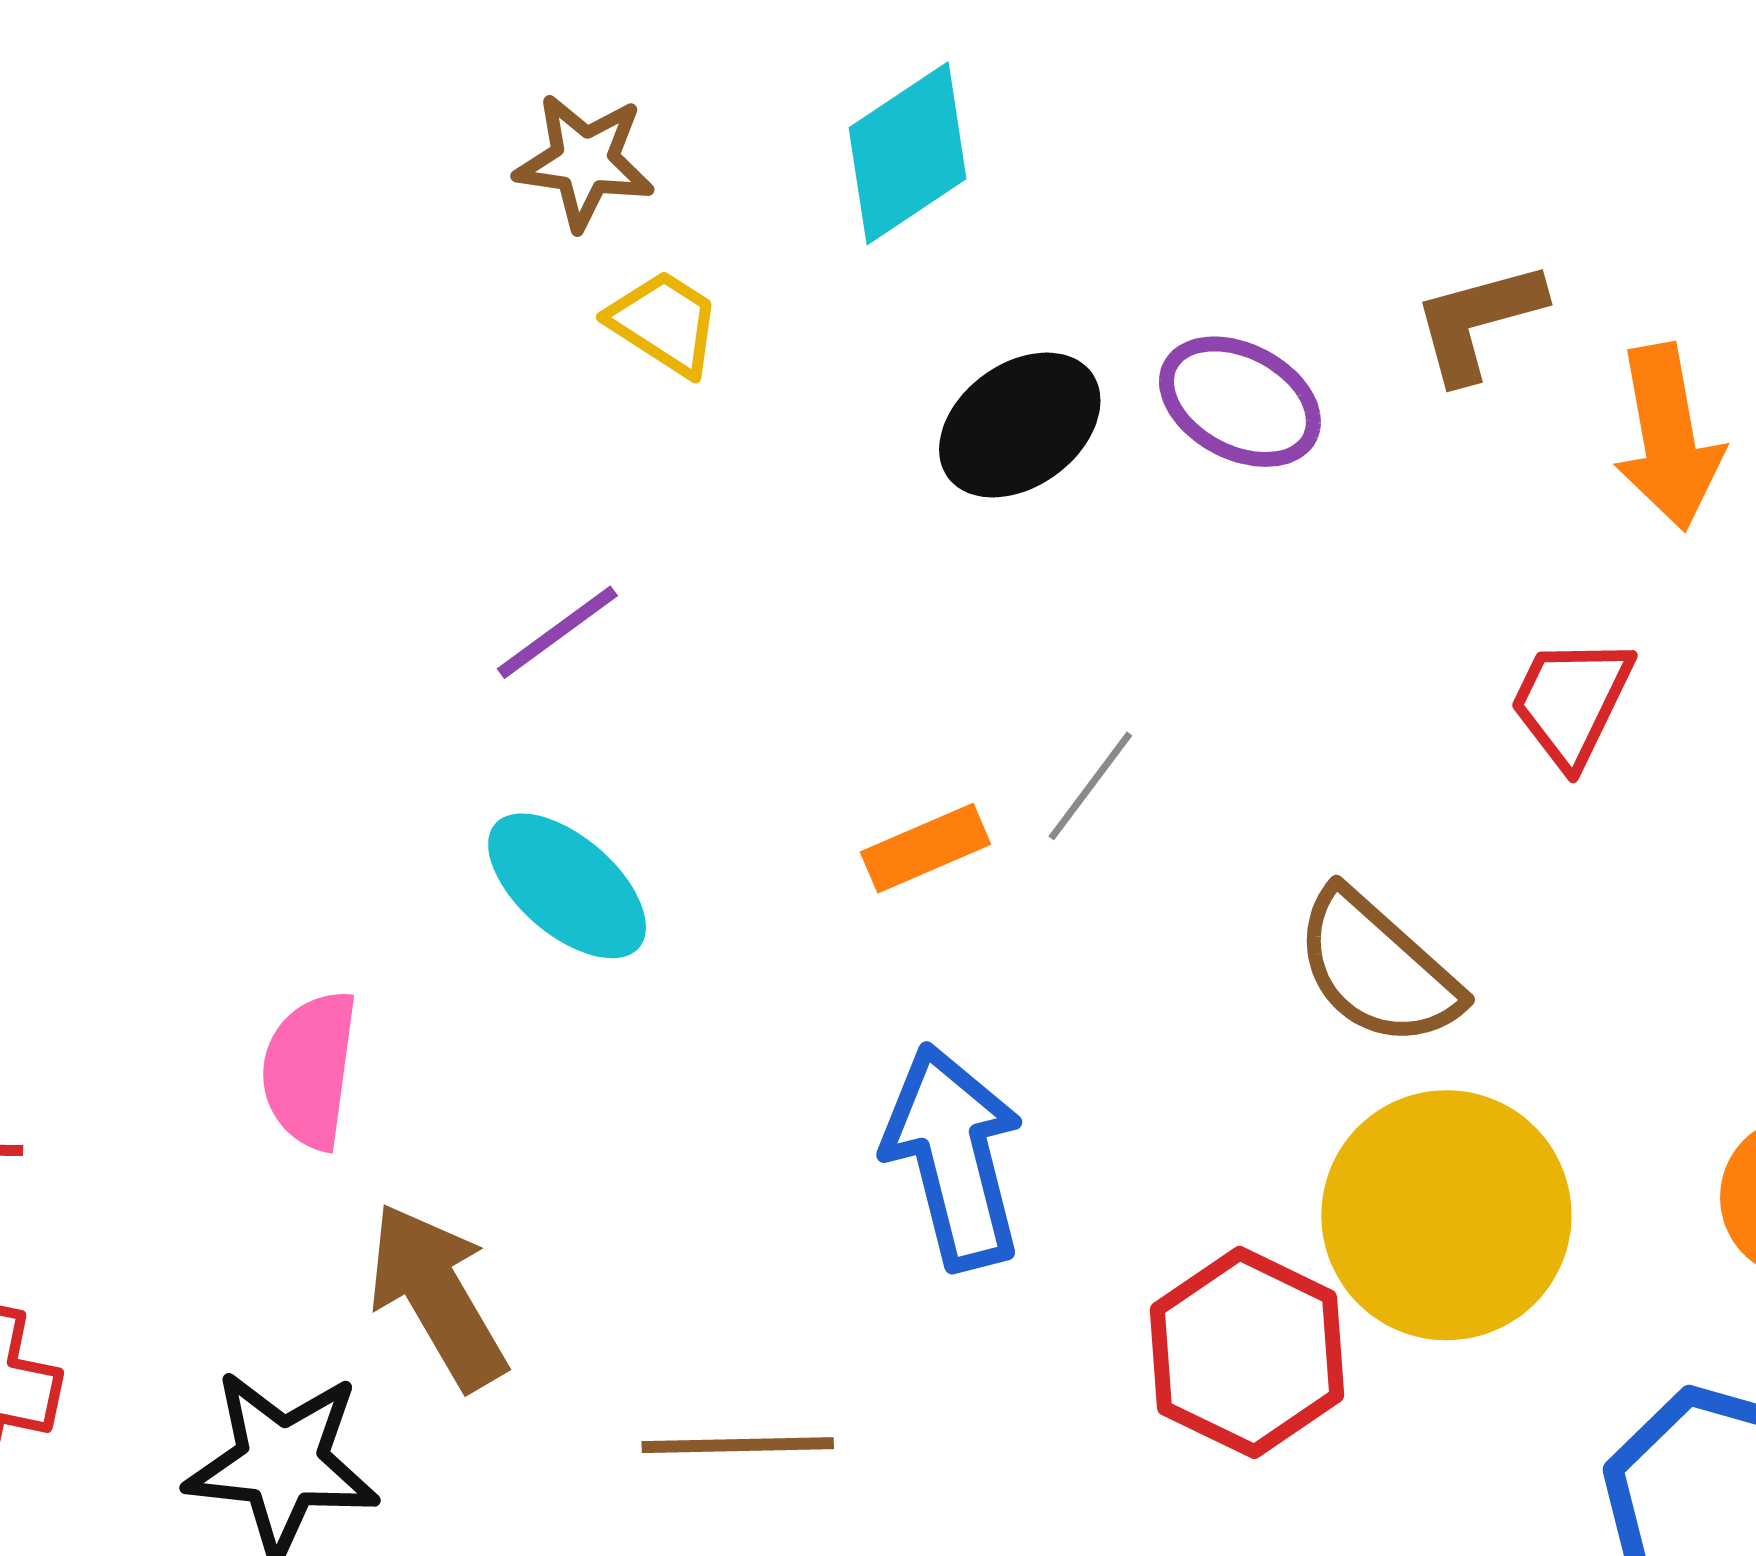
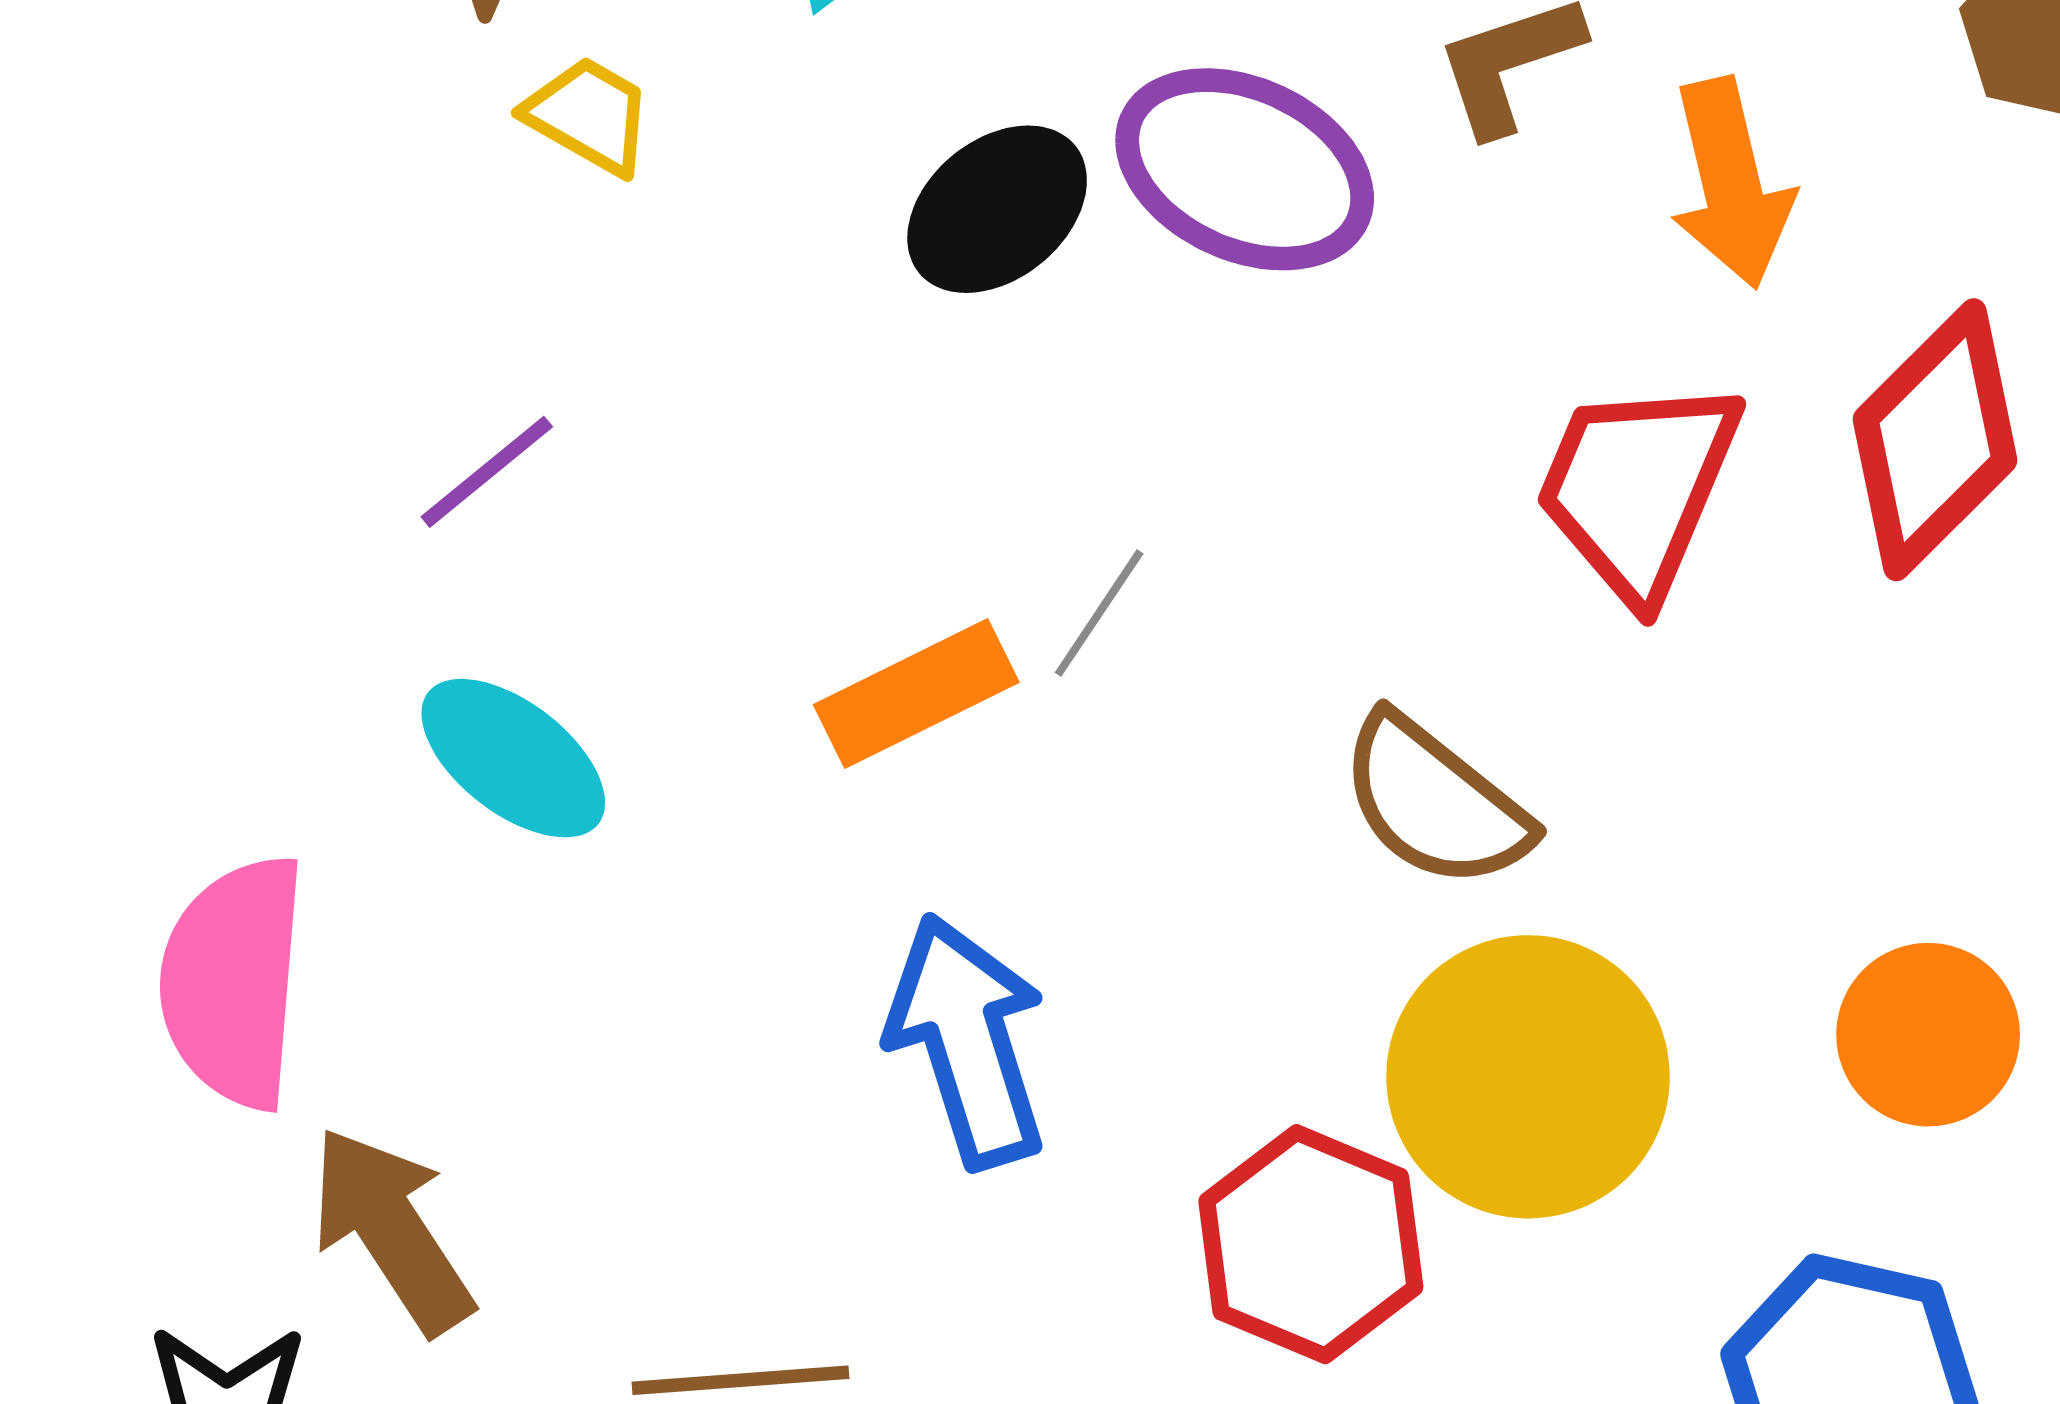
purple ellipse: (1240, 402) -> (1245, 169), size x1.4
red trapezoid: (1571, 701) -> (1638, 488), size x1.5
orange rectangle: (925, 848) -> (916, 694), size x1.4
pink semicircle: (310, 1070) -> (234, 982), size x1.4

